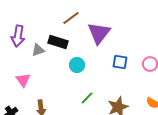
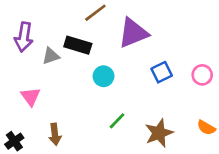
purple triangle: (99, 33) -> (133, 33), turned 30
blue square: (120, 62) -> (162, 72), turned -35

